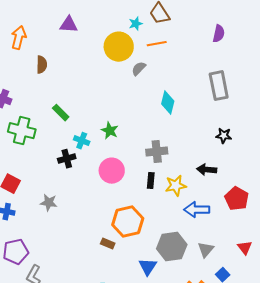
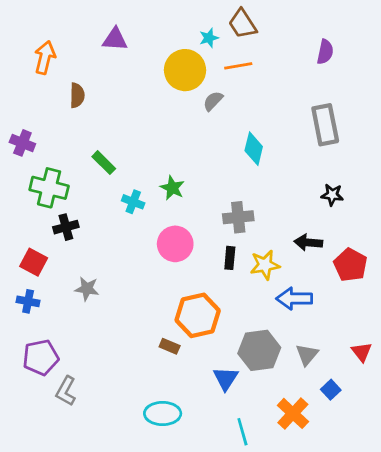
black cross: (67, 159) -> (66, 227), moved
red pentagon: (237, 199) -> (350, 265), moved

